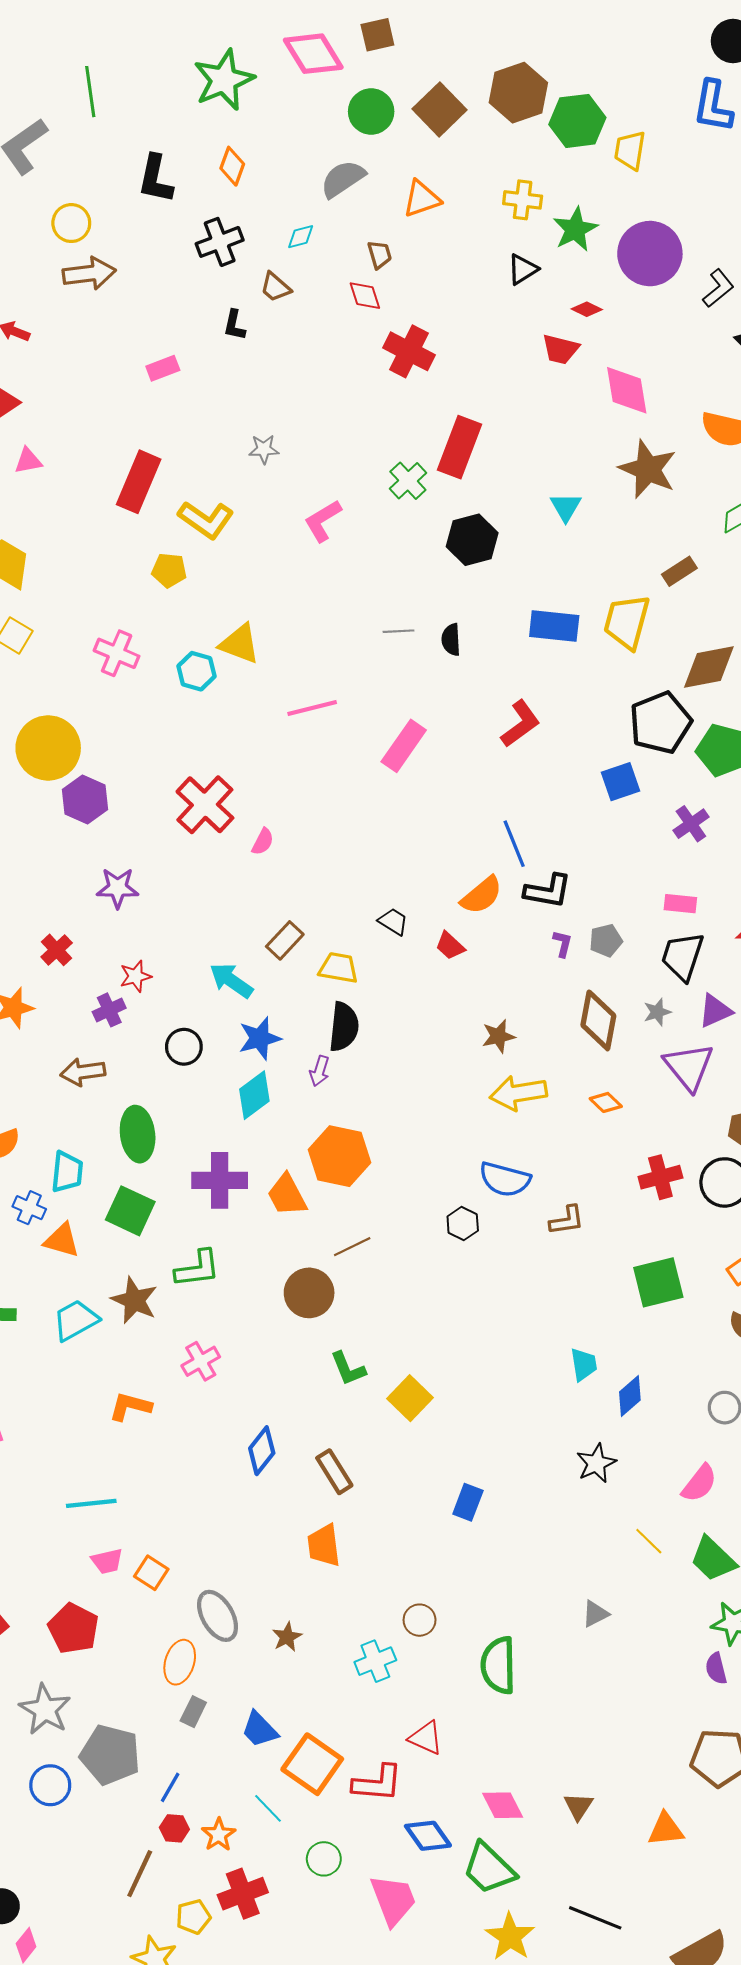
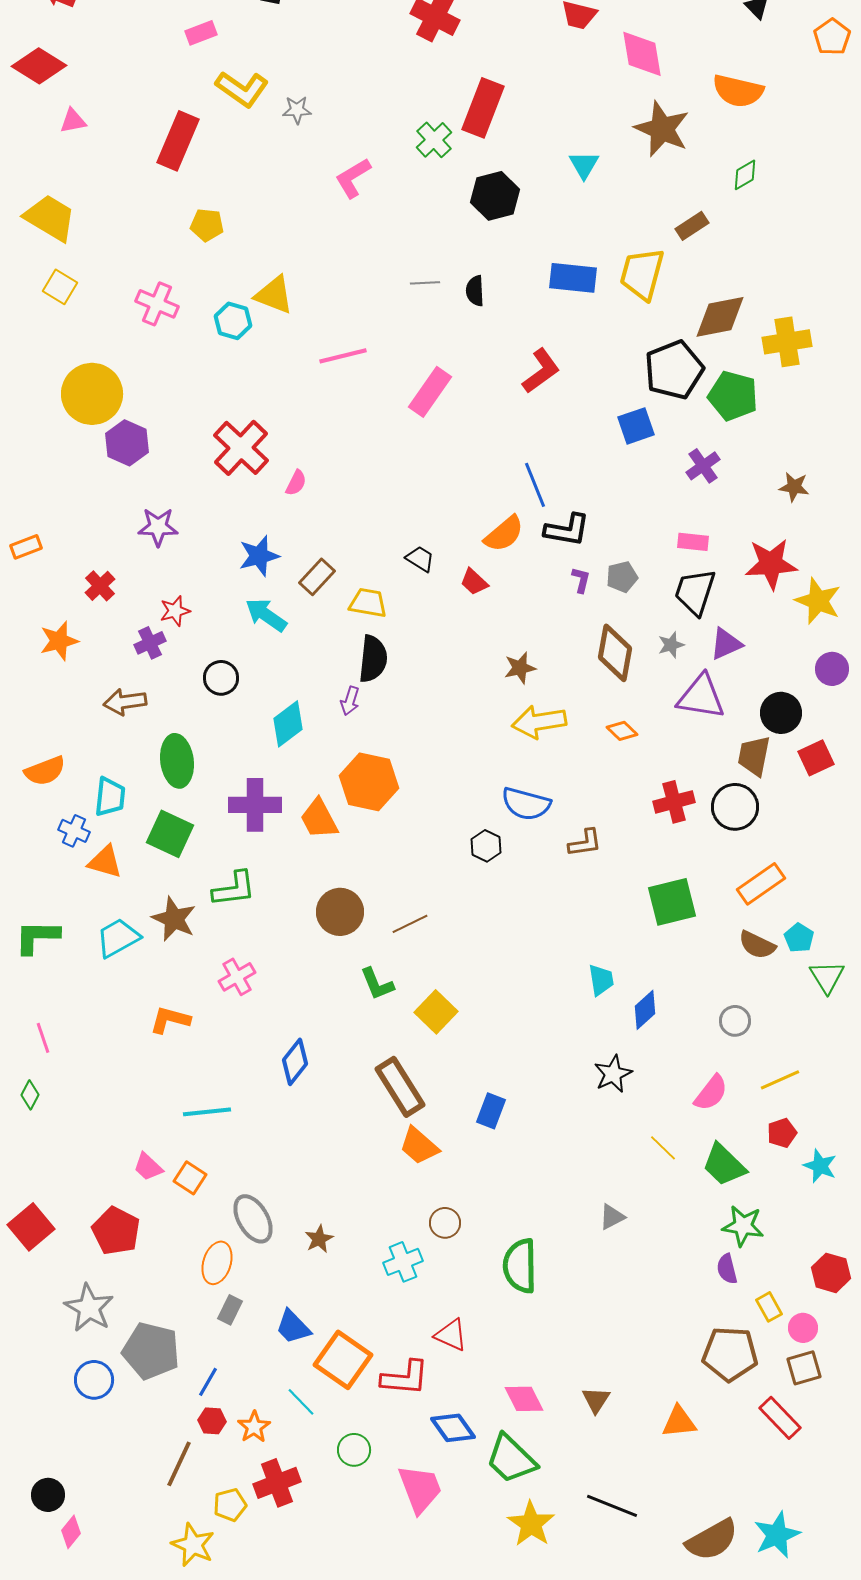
yellow L-shape: (206, 520) -> (242, 89), moved
blue star: (260, 1038) -> (259, 556), moved
purple triangle: (689, 1067) -> (701, 697), turned -42
brown line: (352, 1247) -> (410, 924), moved
brown rectangle: (334, 1472) -> (400, 1087), moved, size x1.4
cyan line: (91, 1503) -> (207, 1112), moved
orange trapezoid: (324, 1545) -> (419, 1146), moved, turned -42
pink trapezoid: (107, 1561) -> (148, 1167), turned 56

